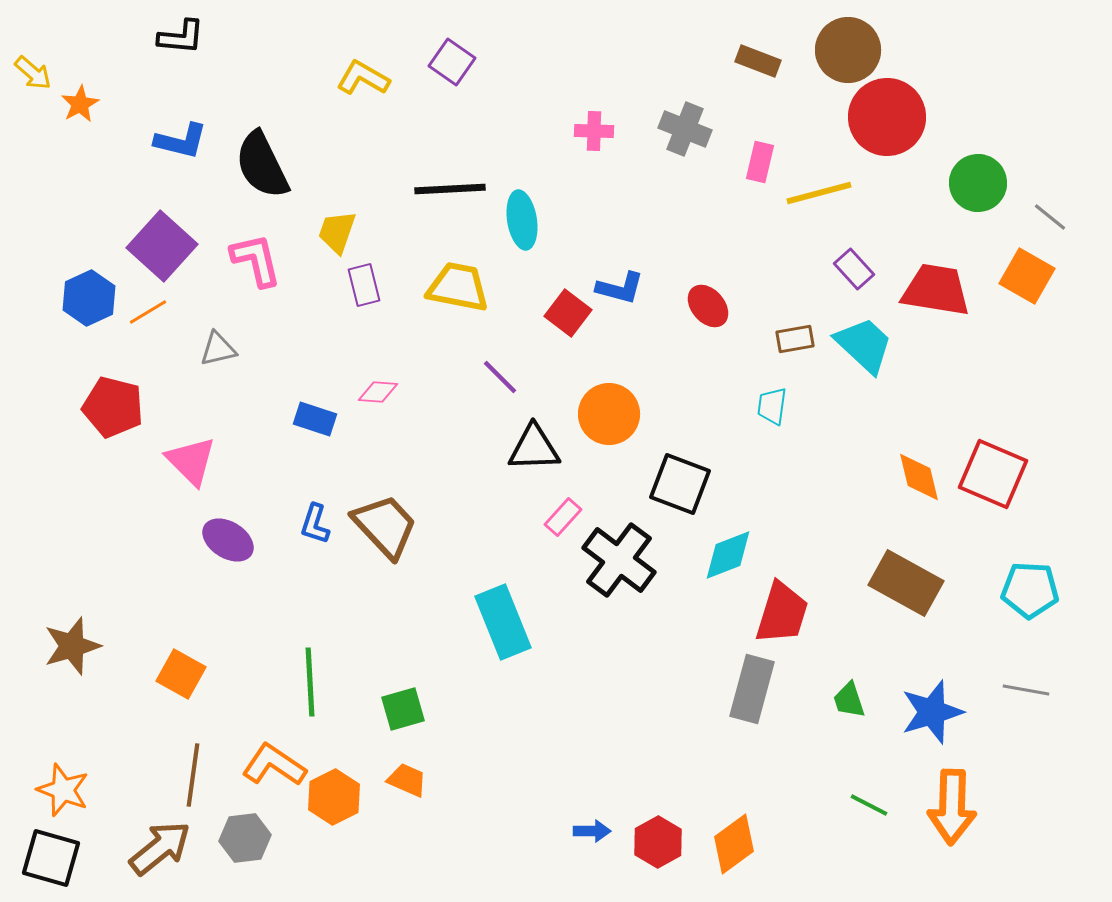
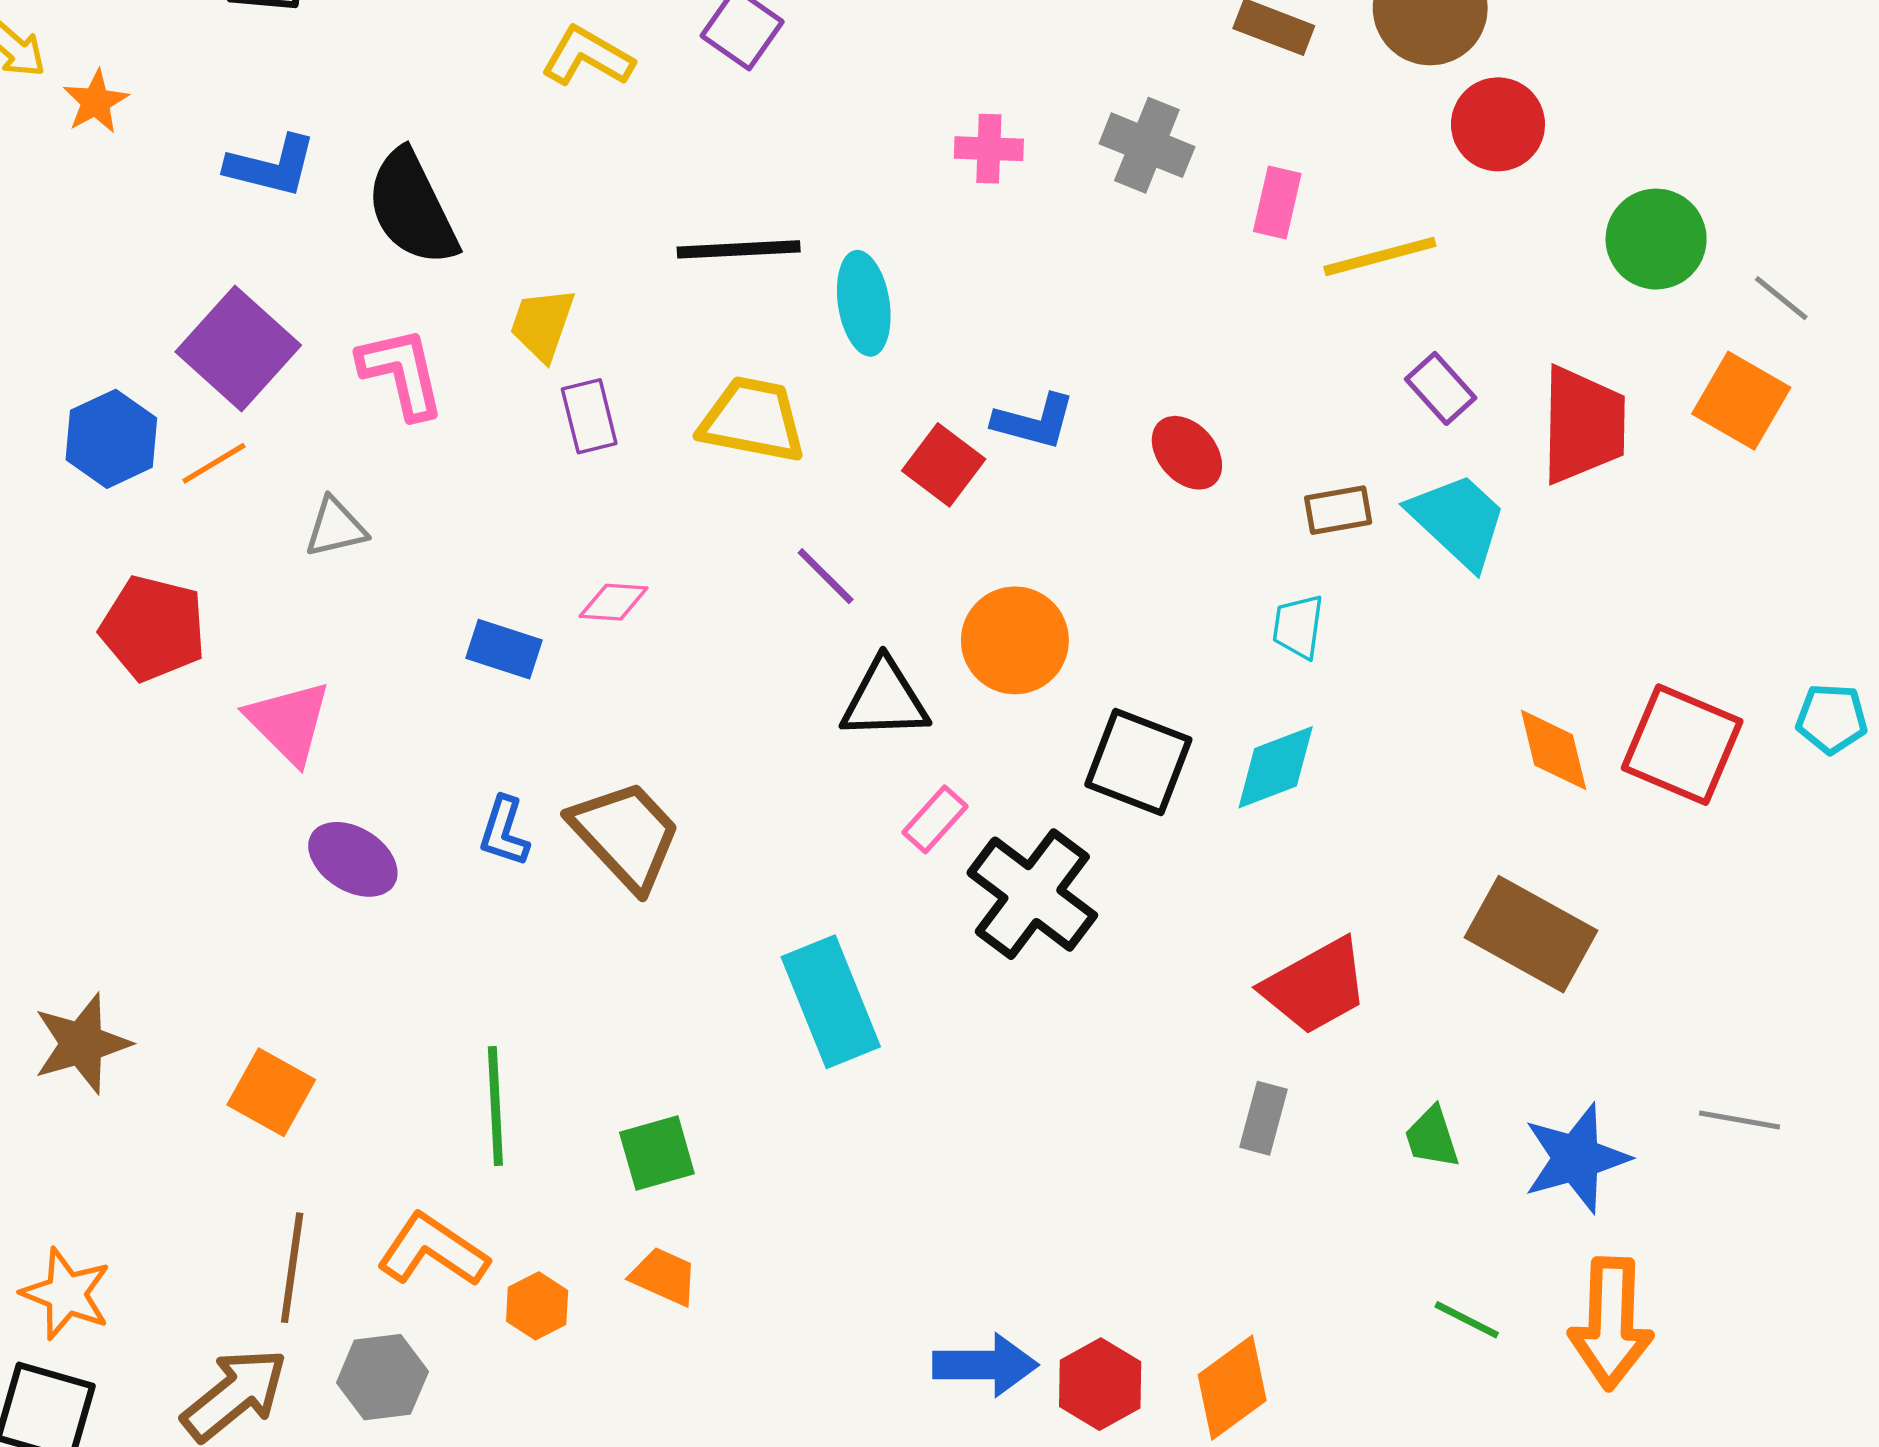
red circle: (887, 117) -> (1498, 124), size x0.7
red trapezoid: (936, 290) -> (1583, 425), turned 82
cyan diamond: (728, 555) -> (1276, 767), moved
cyan pentagon: (1030, 590) -> (1832, 719), moved, size x0.7
red trapezoid: (782, 613) -> (1316, 986), turned 44
gray rectangle: (752, 689) -> (1263, 1118), size x0.6
orange hexagon: (334, 797) -> (537, 1306), size x0.7
blue arrow: (592, 831) -> (985, 1365), size x1.6

